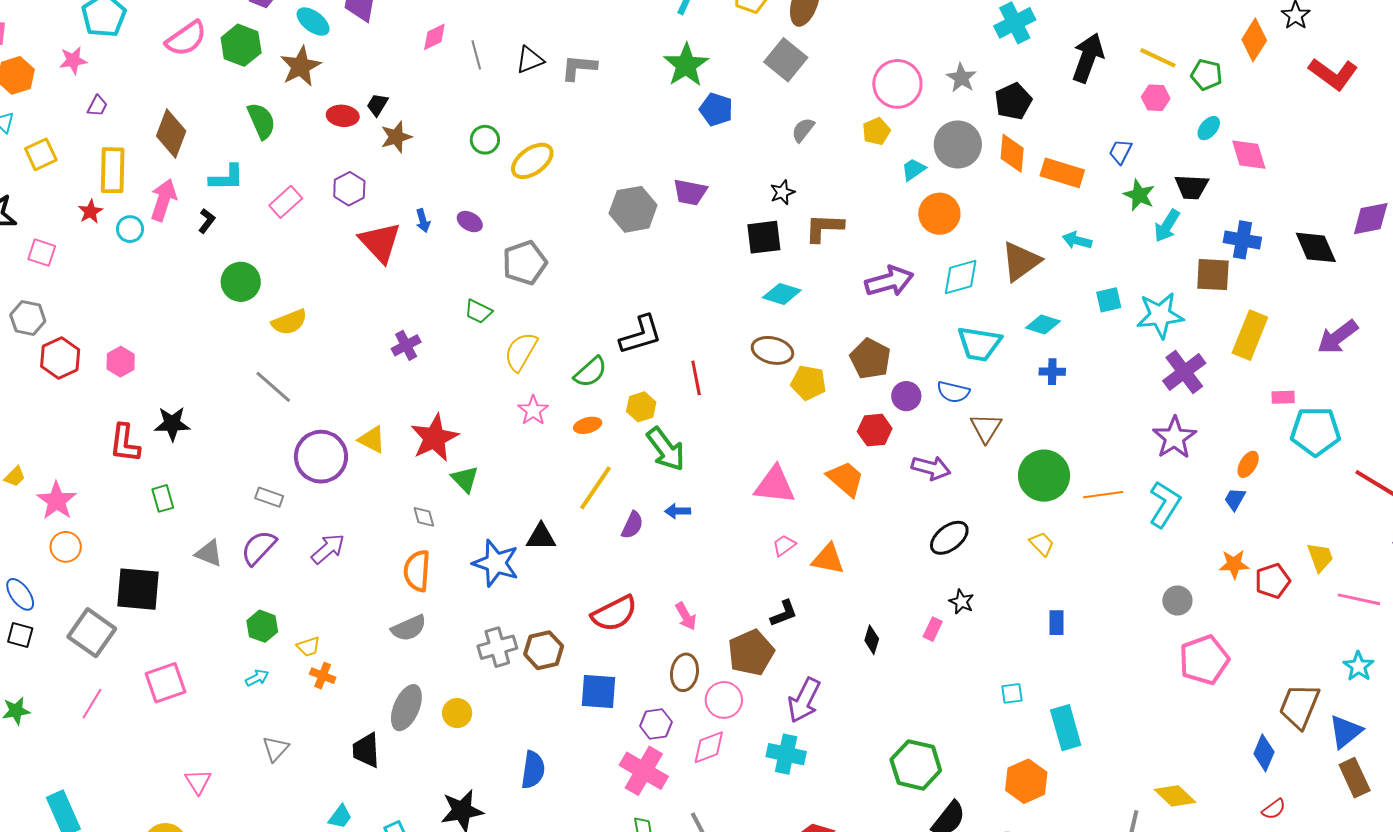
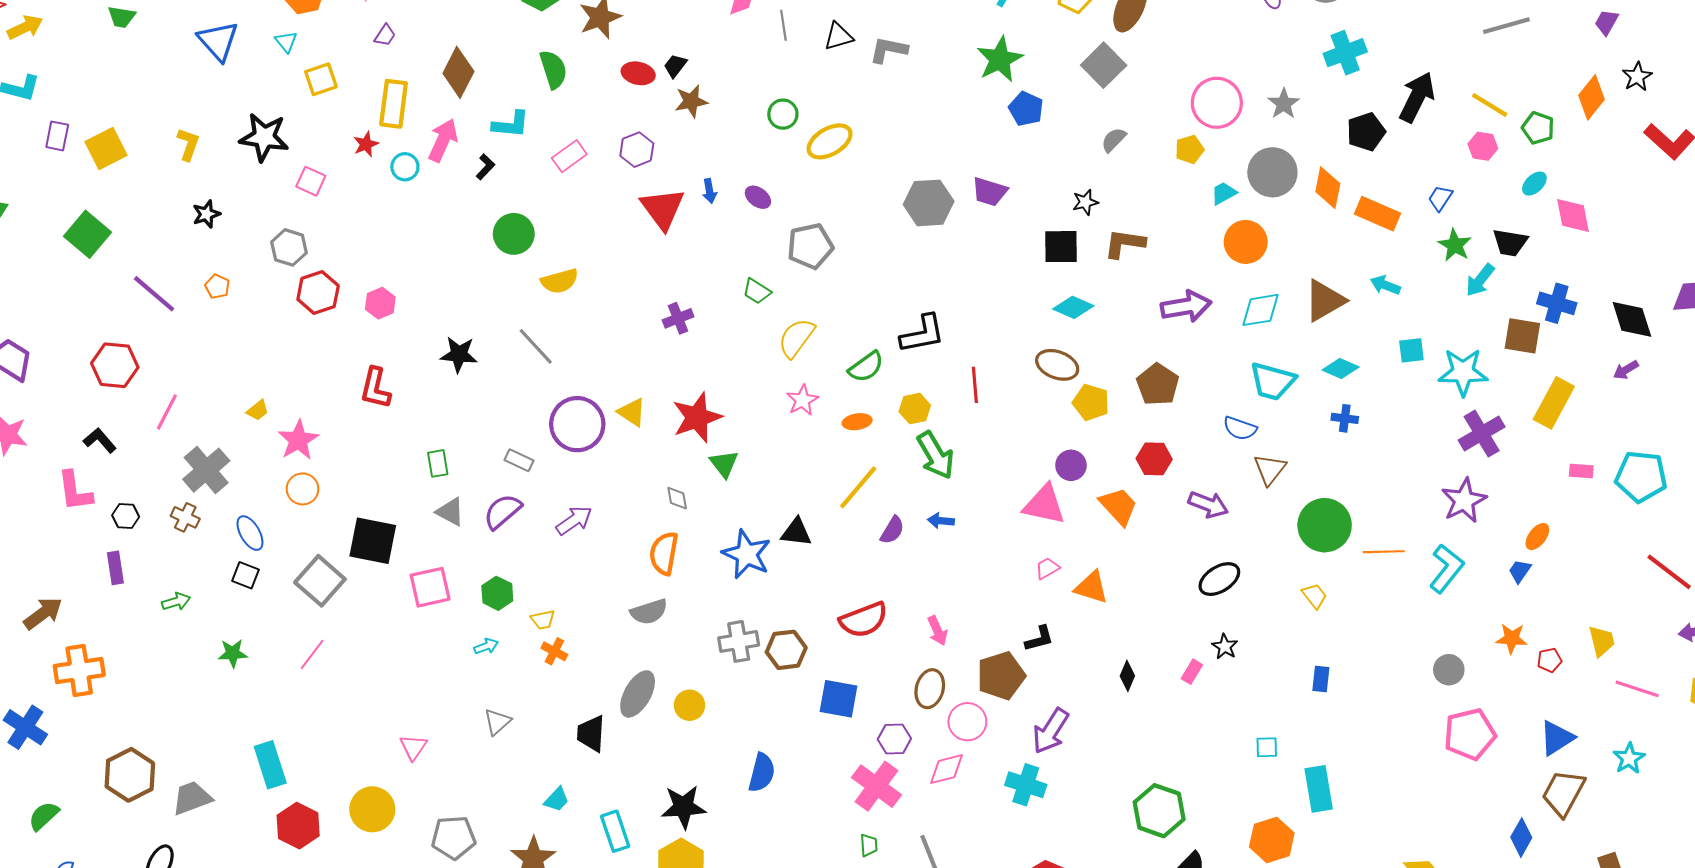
black pentagon: (1013, 101) -> (1366, 132), moved
purple arrow: (1338, 337) -> (1626, 370), moved, size x0.6
purple circle: (906, 396) -> (1071, 465), moved
black star: (172, 424) -> (459, 354), moved
cyan pentagon: (1315, 431) -> (1641, 477), moved
green rectangle: (163, 498) -> (438, 463), moved
red pentagon: (1273, 581) -> (1550, 660), size x0.7
pink square: (166, 683) -> (430, 587), moved
blue triangle: (1345, 732) -> (1557, 738), moved

